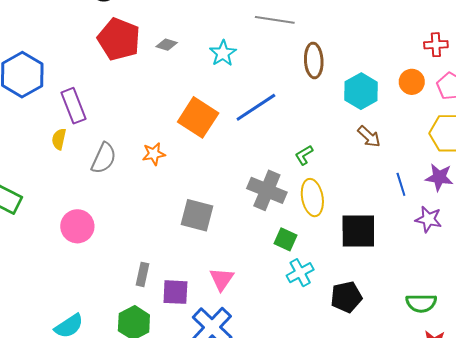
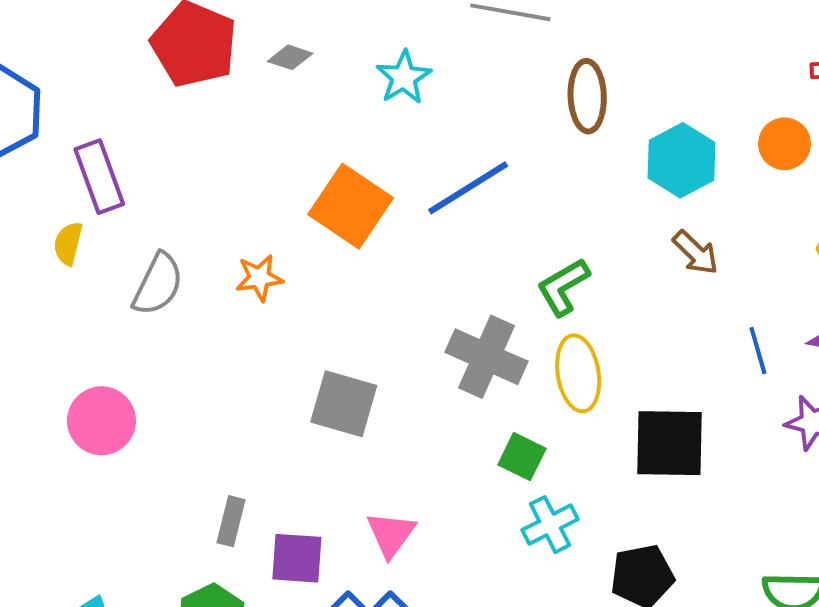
green L-shape: (304, 155) -> (563, 287), size x1.4

